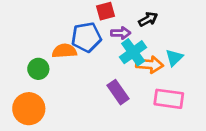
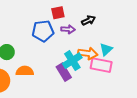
orange semicircle: (64, 51) -> (25, 71), moved
cyan cross: (133, 52) -> (72, 61), moved
pink rectangle: (169, 99) -> (101, 65), moved

